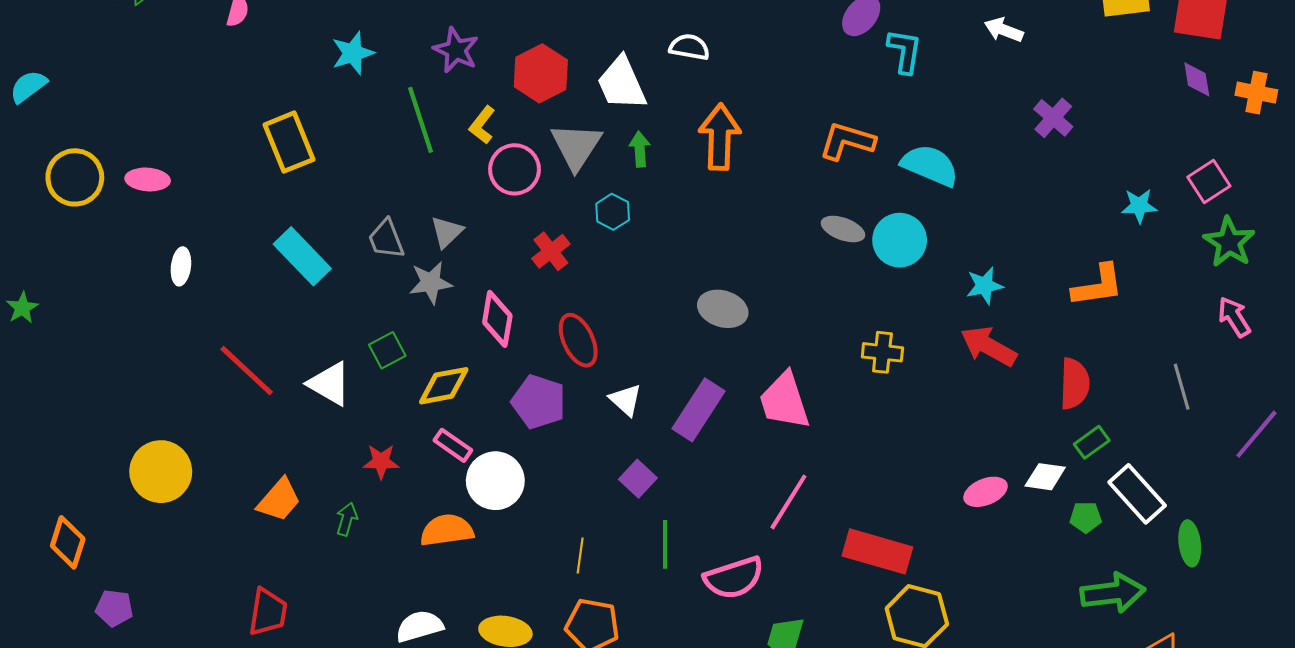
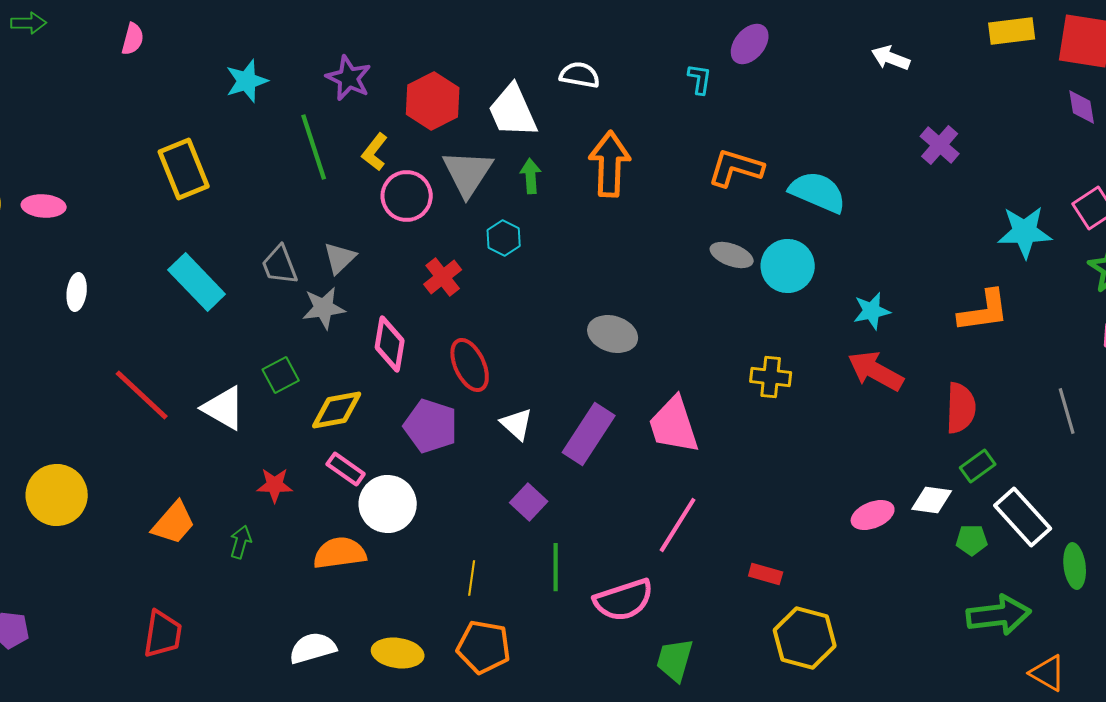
cyan L-shape: (905, 51) -> (700, 79), moved, size x0.7
cyan star: (1139, 206) -> (1025, 232), size x1.5
red rectangle: (877, 551) -> (766, 574), size x0.5

